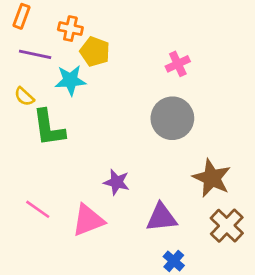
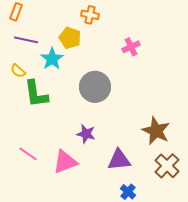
orange cross: (70, 29) -> (90, 15), moved
cyan star: (70, 80) -> (52, 59), turned -30
gray circle: (172, 118) -> (95, 87), moved

